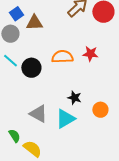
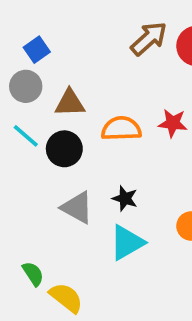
brown triangle: (34, 23) -> (70, 103), moved
black star: (74, 98) -> (125, 198), moved
gray triangle: (38, 114) -> (77, 208), moved

